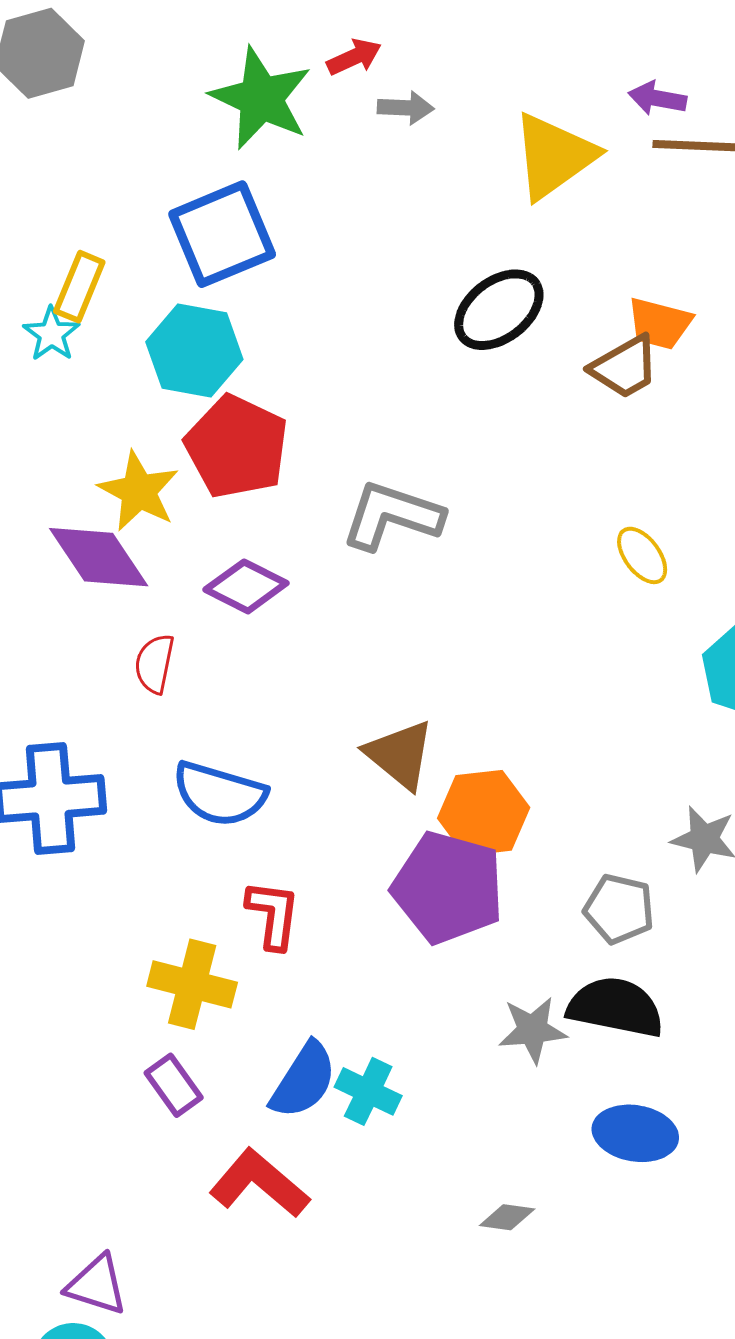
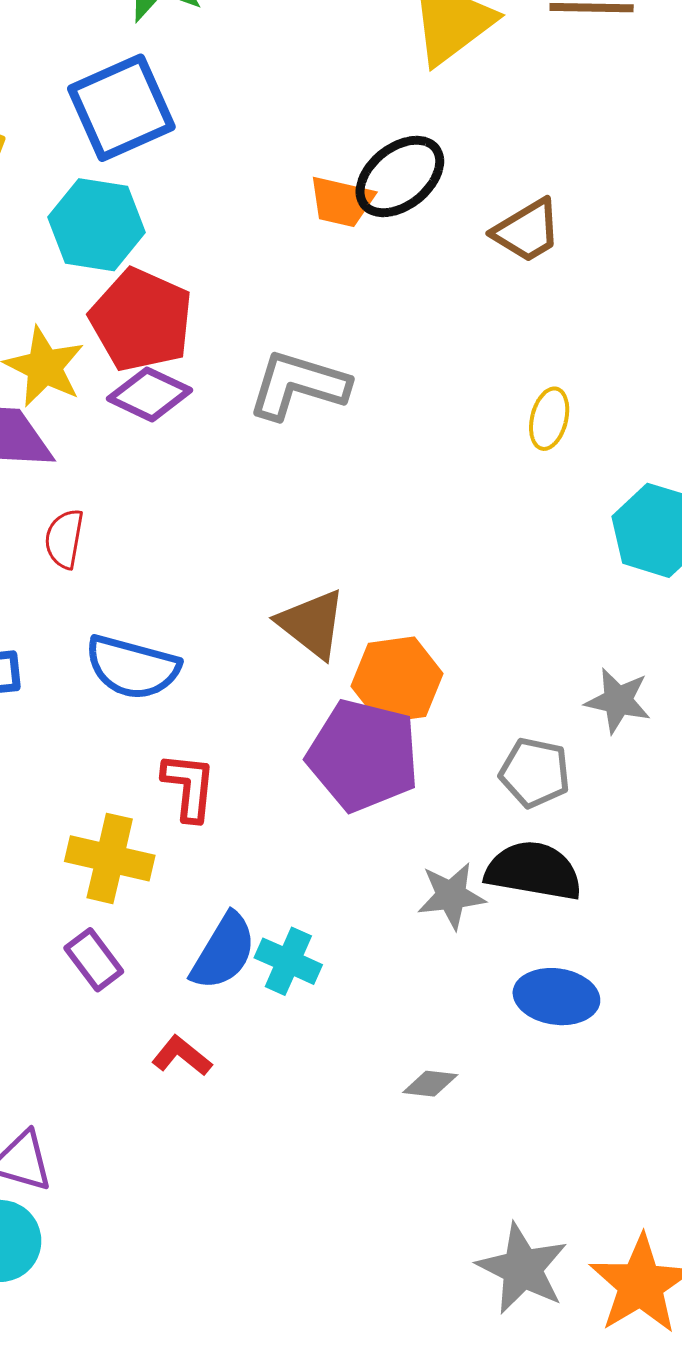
orange trapezoid: (660, 323) -> (341, 202), moved
yellow ellipse: (642, 555) -> (549, 419), turned 52
purple diamond: (246, 586) -> (149, 394), moved
red L-shape: (259, 1183) -> (182, 1056), size x0.6

